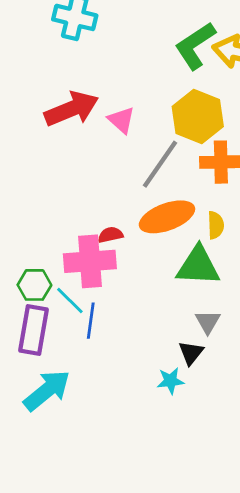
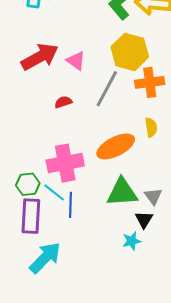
orange ellipse: (167, 217) -> (116, 146), moved
red semicircle: (110, 235) -> (63, 102), moved
green triangle: (198, 266) -> (122, 192), moved

